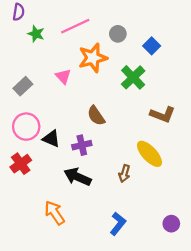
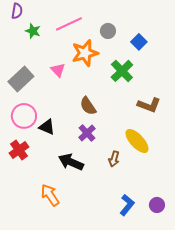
gray rectangle: (23, 86) -> (21, 79), size x1.4
purple cross: (82, 145) -> (87, 133), moved, turned -30
blue L-shape: (118, 224) -> (127, 205), moved

